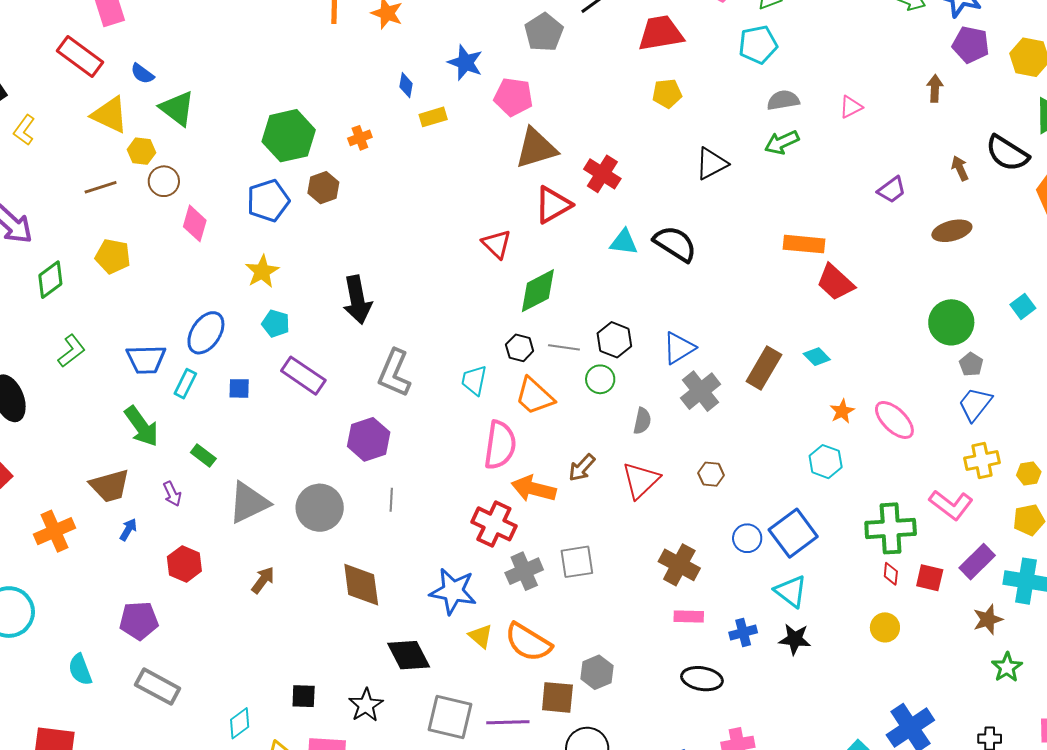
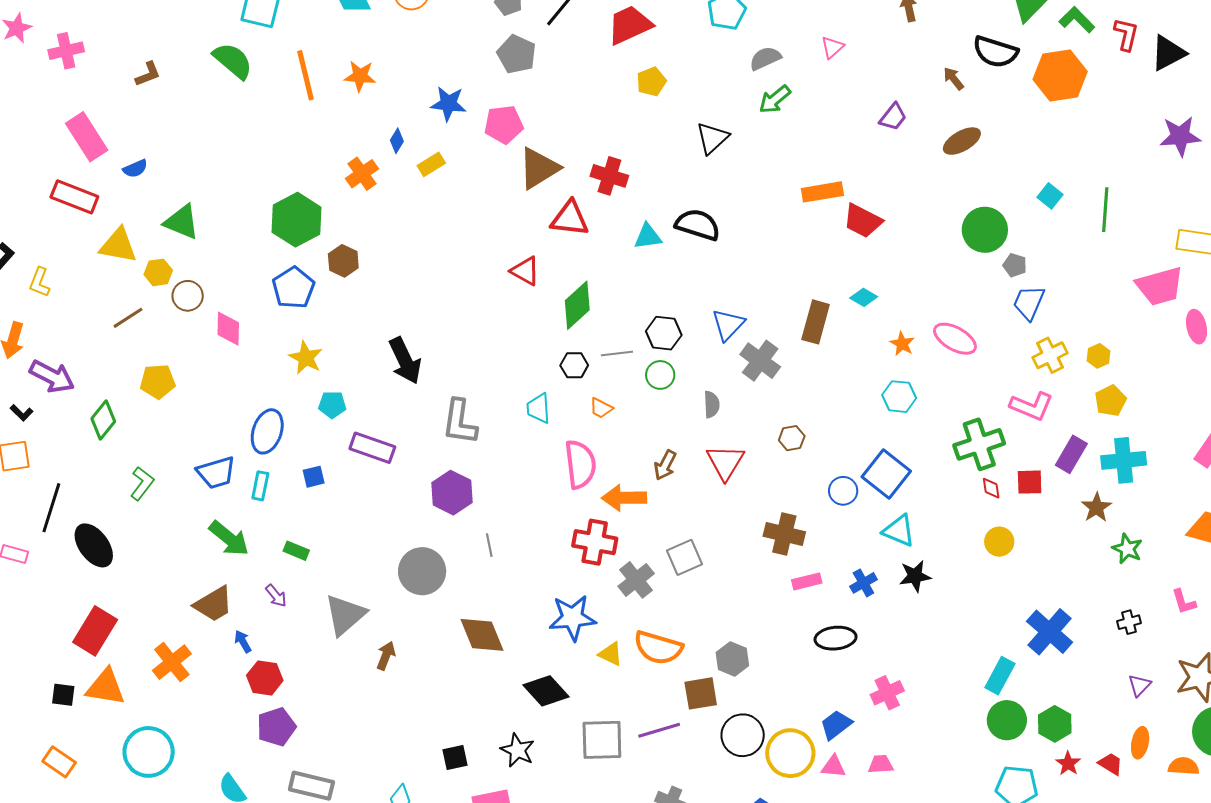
blue semicircle: (142, 74) -> (135, 169), moved, turned -45
blue diamond: (406, 85) -> (397, 141), turned 35
orange cross: (360, 138) -> (362, 174), moved, size x1.4
red triangle: (553, 205) -> (570, 219), turned 51
orange trapezoid: (535, 396) -> (601, 408), size x0.6
gray triangle: (249, 503) -> (345, 615), moved
blue arrow: (128, 530) -> (243, 642), turned -45
red hexagon: (184, 564) -> (265, 678), moved

